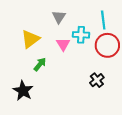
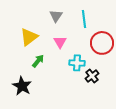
cyan line: (103, 20) -> (84, 19), moved
cyan cross: (81, 35) -> (77, 63), moved

